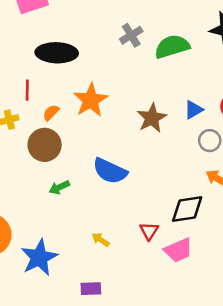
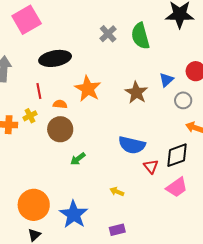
green semicircle: (172, 47) -> (140, 36), turned -76
orange semicircle: (51, 113) -> (60, 104), turned 64
blue semicircle: (110, 171) -> (132, 145), moved
red triangle: (149, 231) -> (151, 166), moved

